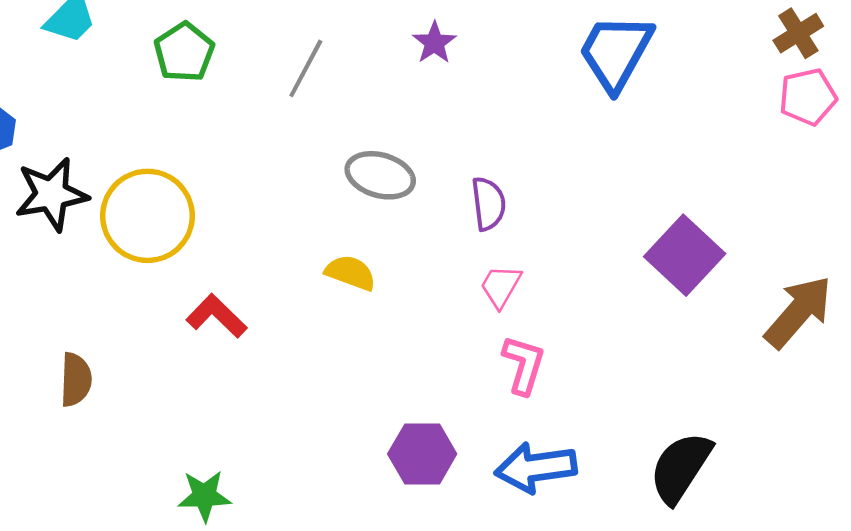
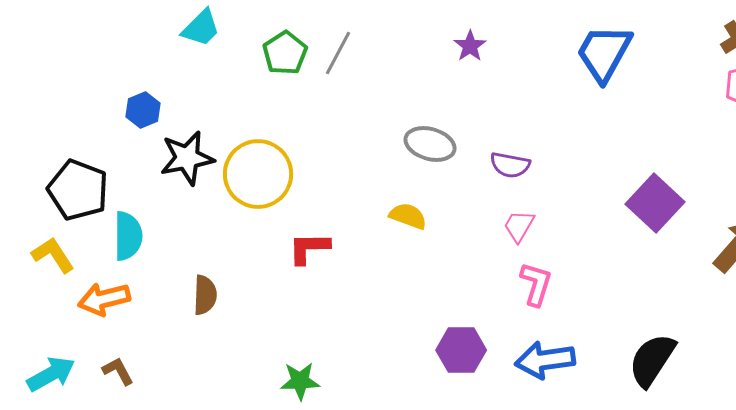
gray line: (306, 68) -> (338, 53), moved
purple semicircle: (488, 204) -> (510, 165), turned 108
red L-shape: (217, 316) -> (309, 248), turned -45

